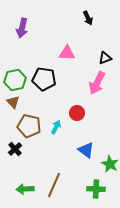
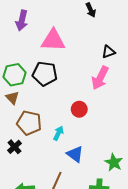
pink triangle: (67, 53) -> (53, 40), moved, size x1.4
cyan arrow: (56, 127) -> (58, 133), moved
blue triangle: (86, 150) -> (75, 154), moved

